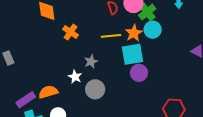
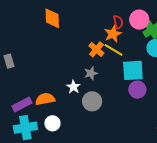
orange cross: (71, 32) -> (96, 49), moved
orange star: (134, 33) -> (113, 34), moved
yellow line: (111, 36) -> (113, 50), turned 30

